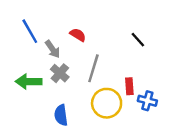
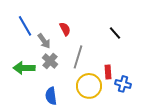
red semicircle: (78, 35) -> (65, 29), turned 32

